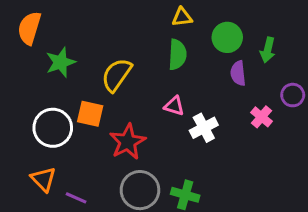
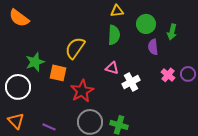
orange semicircle: (29, 28) -> (19, 18), turned -70
green star: (61, 62) -> (35, 62), moved
purple circle: (293, 95) -> (188, 74), moved
white circle: (53, 128) -> (18, 87), moved
orange triangle: (43, 179) -> (16, 121), moved

